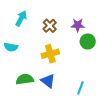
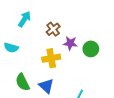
purple star: (78, 25) -> (70, 43), moved
green semicircle: (25, 79) -> (23, 82), turned -114

